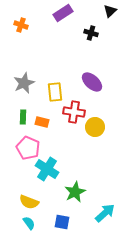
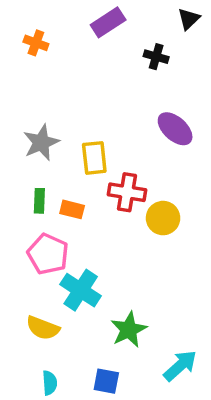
purple ellipse: (92, 82) -> (175, 129), moved
yellow semicircle: (29, 202) -> (43, 328), moved
cyan semicircle: (29, 223) -> (50, 383), turned 32

